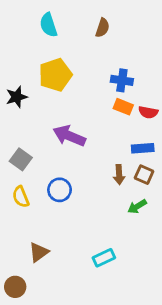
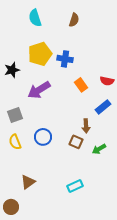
blue cross: (122, 80) -> (65, 59), moved
orange rectangle: (123, 107) -> (81, 85), moved, turned 32
purple arrow: (69, 136) -> (39, 90), moved, turned -55
blue rectangle: (143, 148) -> (103, 107), turned -35
gray square: (21, 159) -> (15, 115), turned 35
brown square: (144, 175) -> (76, 142), moved

